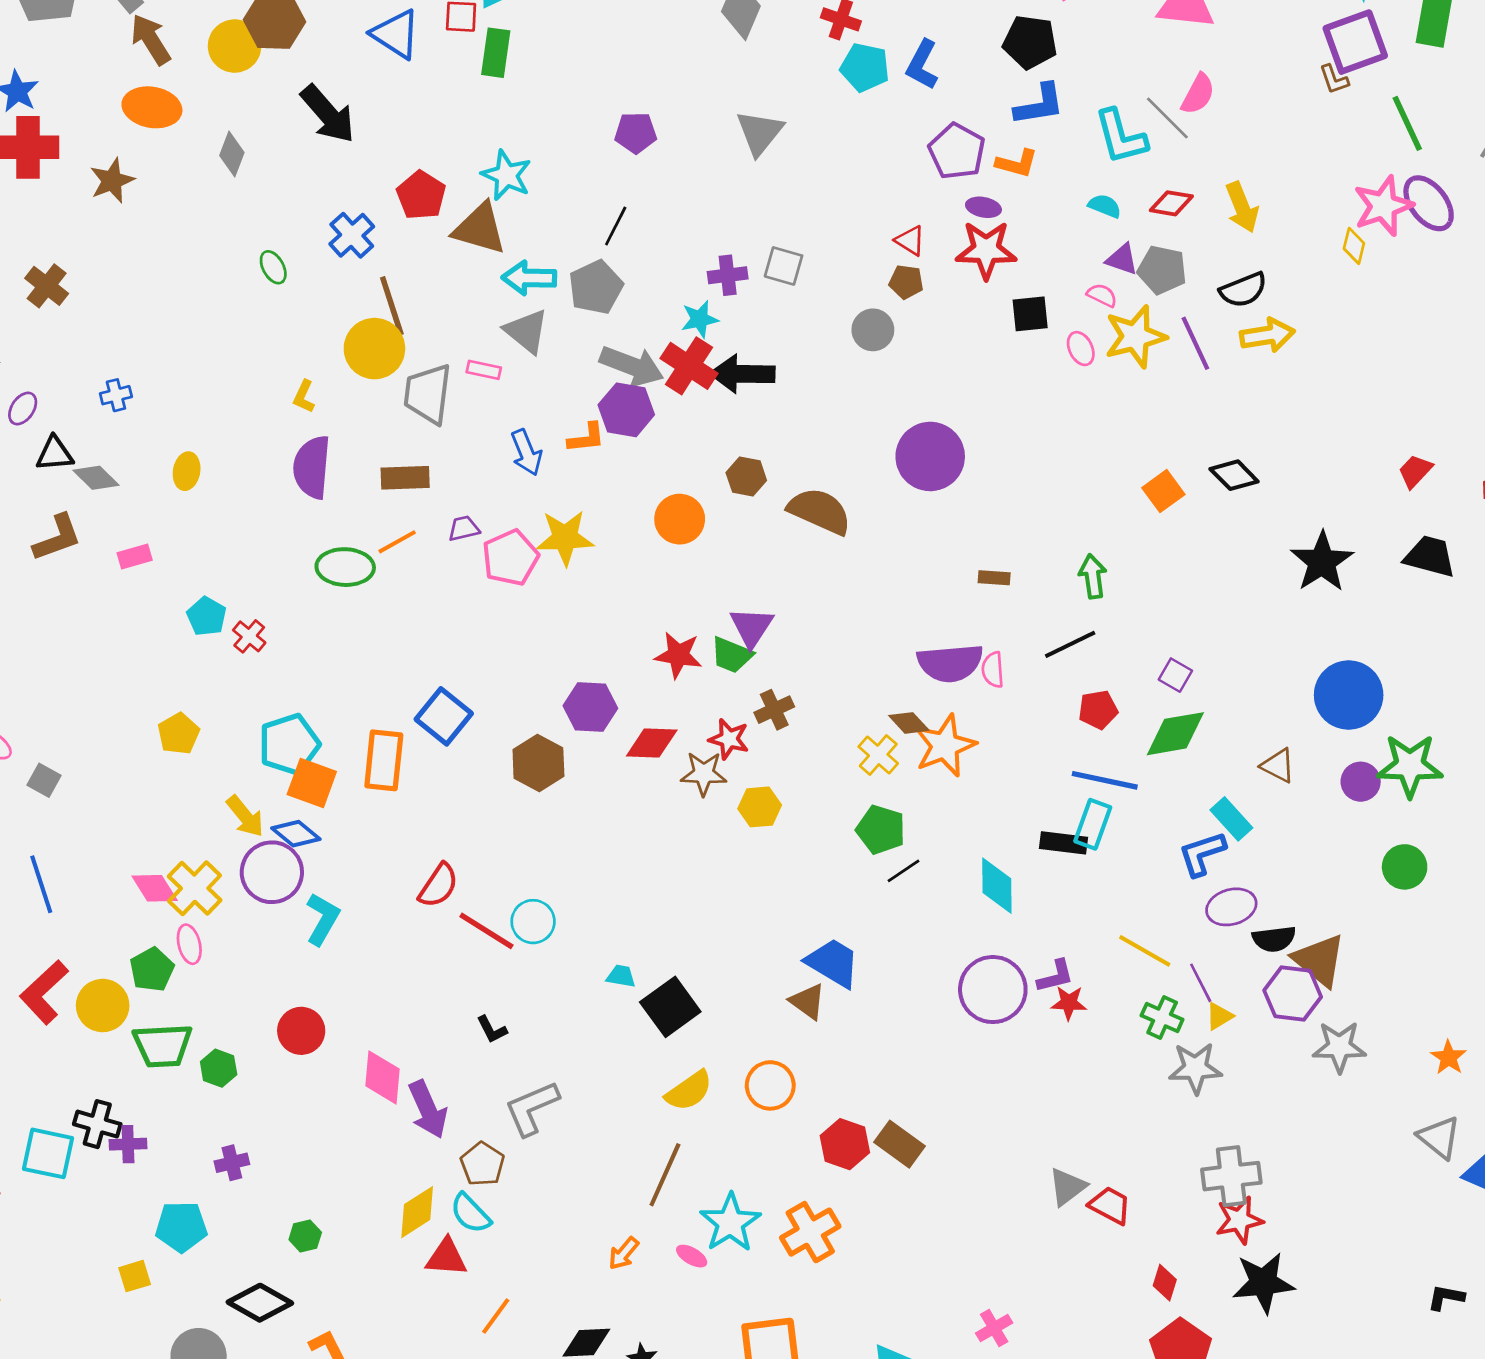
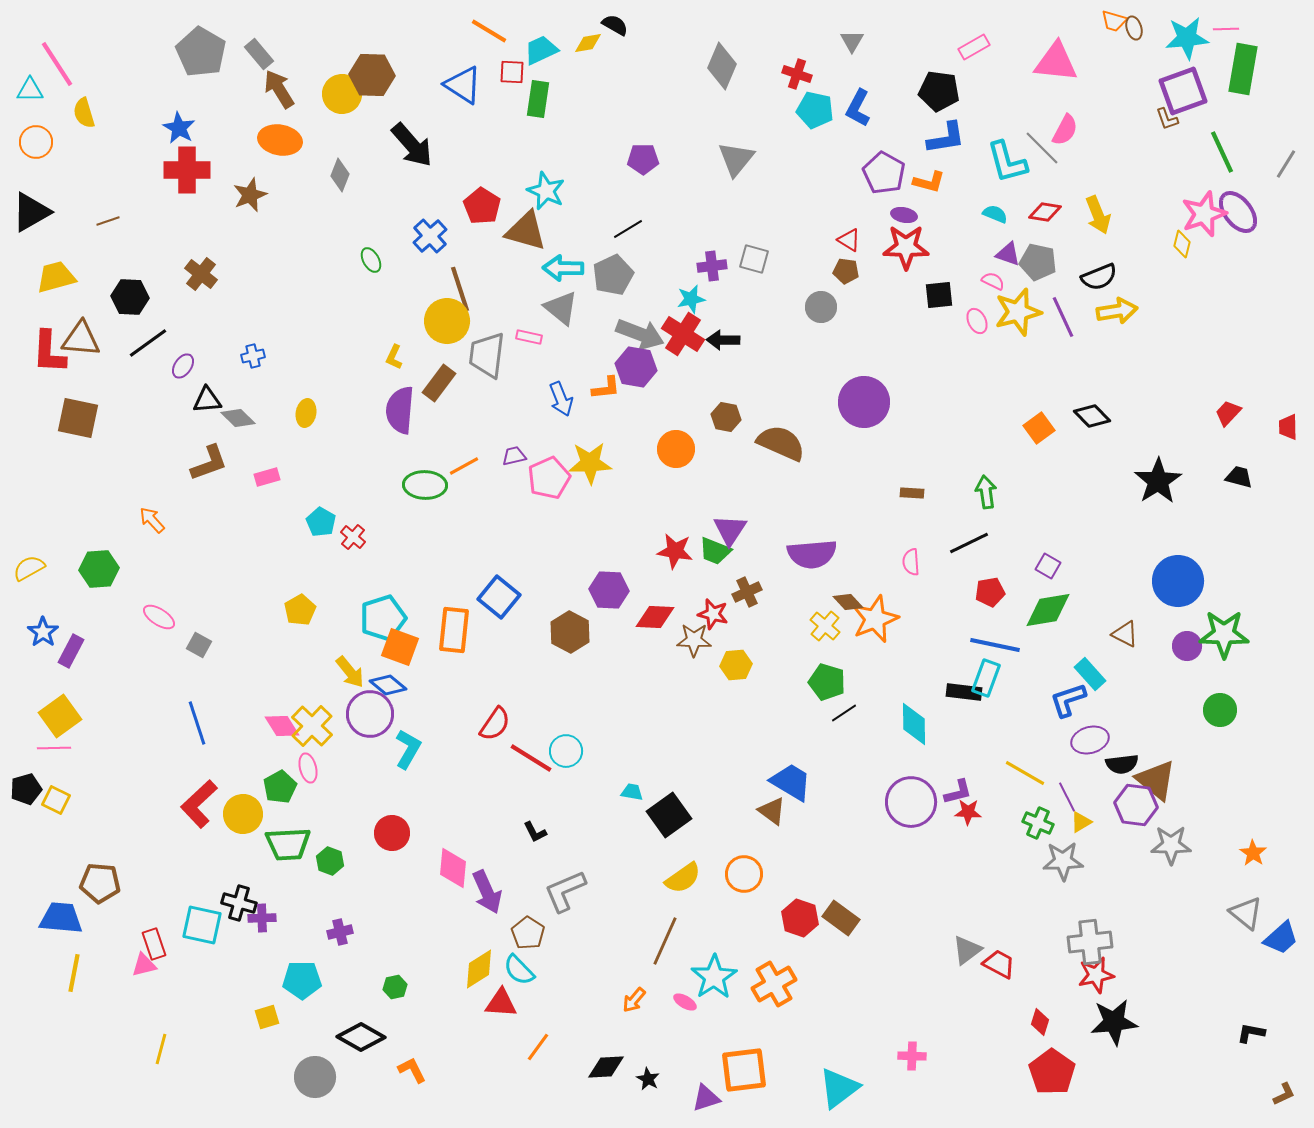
black line: (616, 226) -> (628, 229), turned 32
black arrow: (742, 374) -> (723, 340), size x0.7
brown rectangle: (405, 478) -> (439, 383), moved, turned -51
black trapezoid: (1430, 556) -> (1239, 477), size x0.7
purple semicircle: (950, 663) -> (812, 554), moved
pink cross: (994, 1328) -> (912, 1056), turned 32

